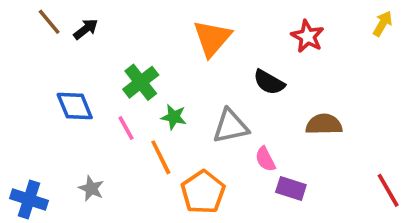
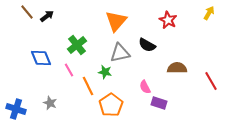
green star: (174, 117) -> (105, 72), moved
gray triangle: (230, 126) -> (120, 53), moved
red line: (388, 190) -> (211, 81), moved

